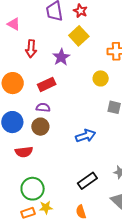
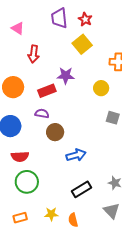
purple star: (61, 57) -> (66, 76), moved, turned 30
brown circle: (40, 127) -> (55, 132), moved
blue arrow: (86, 136) -> (76, 155), moved
green circle: (33, 189) -> (27, 182), moved
yellow star: (46, 207) -> (51, 214), moved

